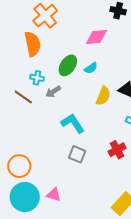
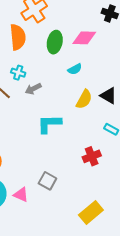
green ellipse: (68, 65) -> (55, 42), moved, turned -30
cyan L-shape: (73, 123) -> (49, 124), turned -65
gray square: (77, 154) -> (47, 181), moved

